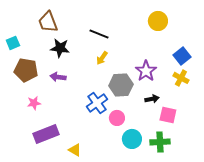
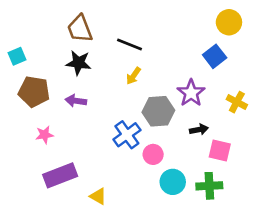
yellow circle: (158, 21) -> (229, 22), moved
brown trapezoid: (48, 22) -> (80, 29), moved
blue square: (182, 56) -> (215, 56), moved

